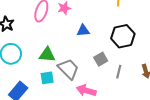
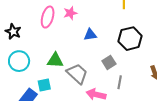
gray line: (119, 72) -> (120, 82), moved
cyan square: (47, 78) -> (44, 85), moved

